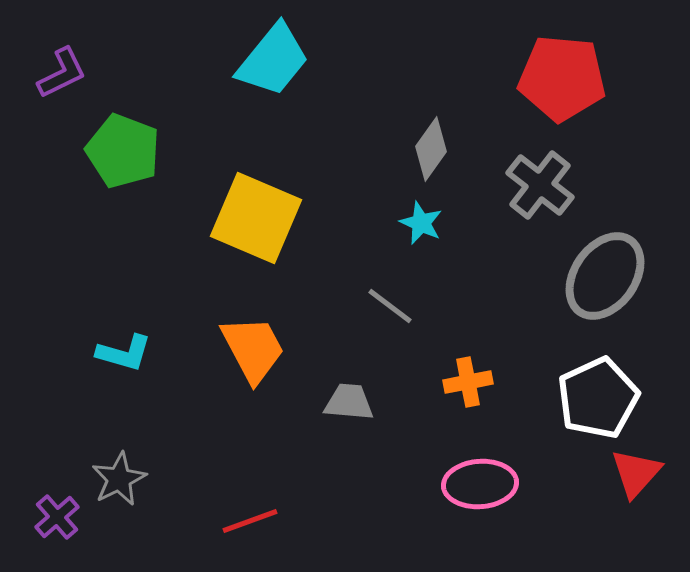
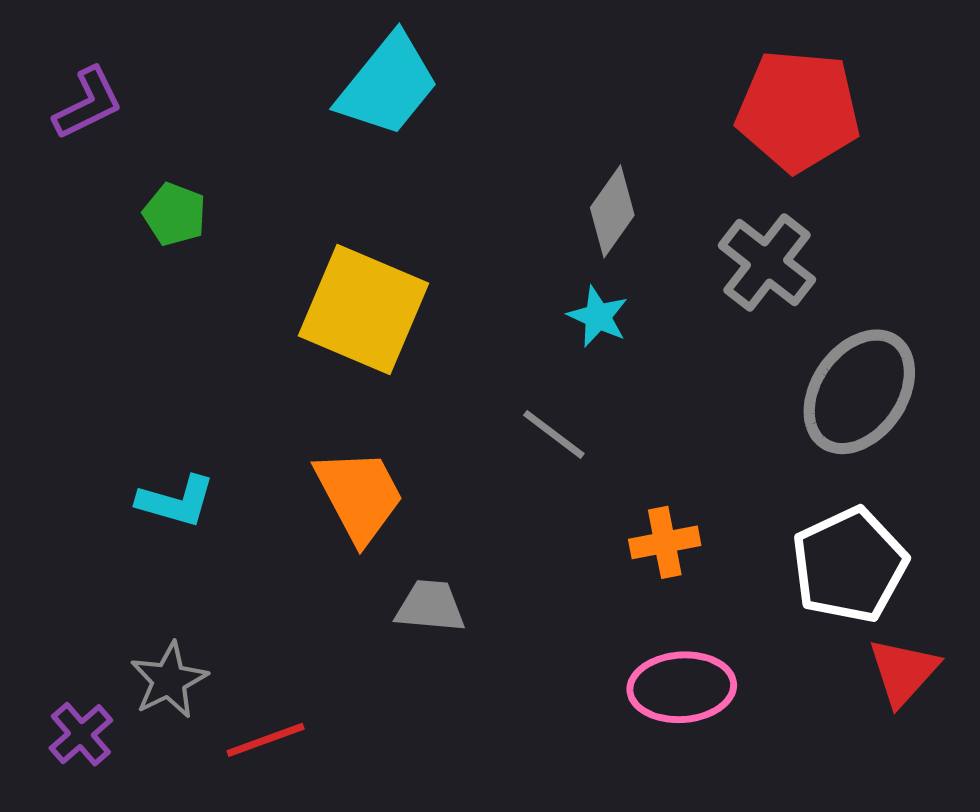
green pentagon: (123, 151) -> (175, 214), size x0.6
gray trapezoid: (349, 402) -> (430, 606), moved
red line: (250, 521) -> (266, 740), moved

